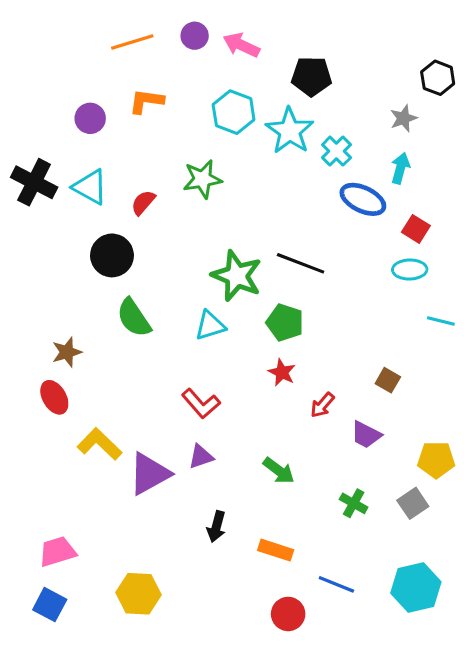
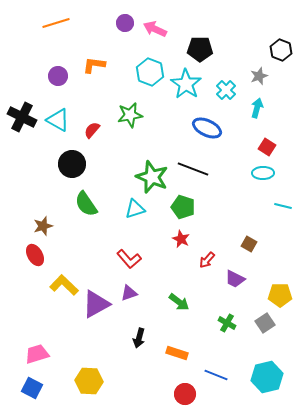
orange line: (132, 42) -> (56, 23), moved
cyan cross: (336, 151) -> (226, 90), moved
blue ellipse: (363, 199) -> (207, 128), moved

